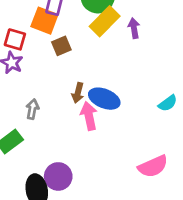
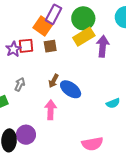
purple arrow: (134, 28) -> (103, 46), size x1.5
red square: (15, 39) -> (26, 46), moved, turned -35
pink arrow: (89, 116) -> (51, 110), moved

